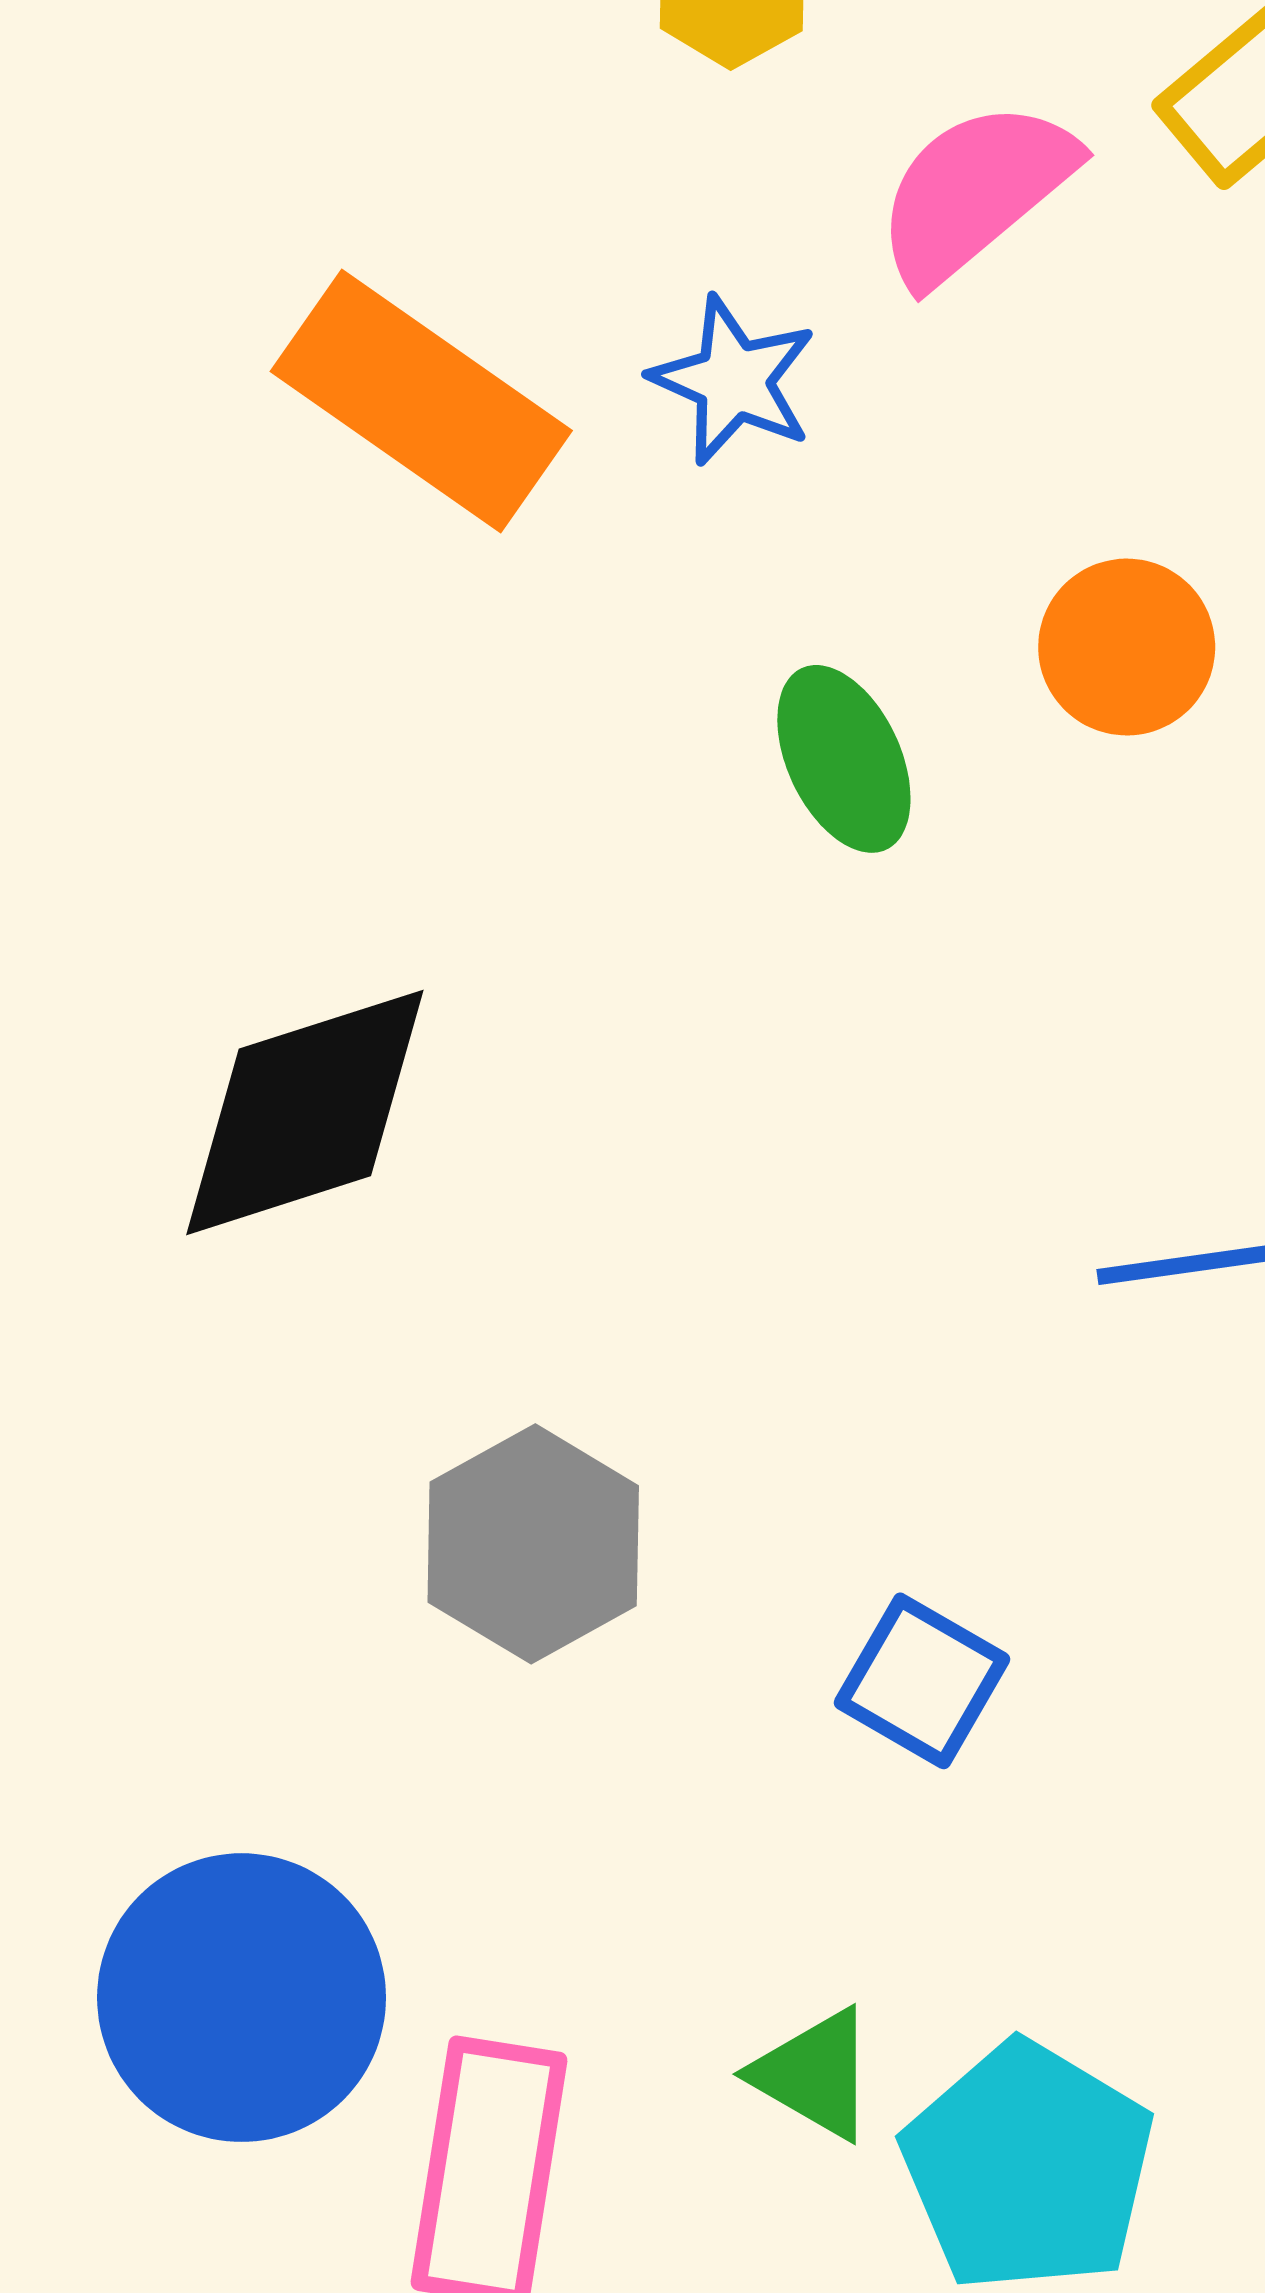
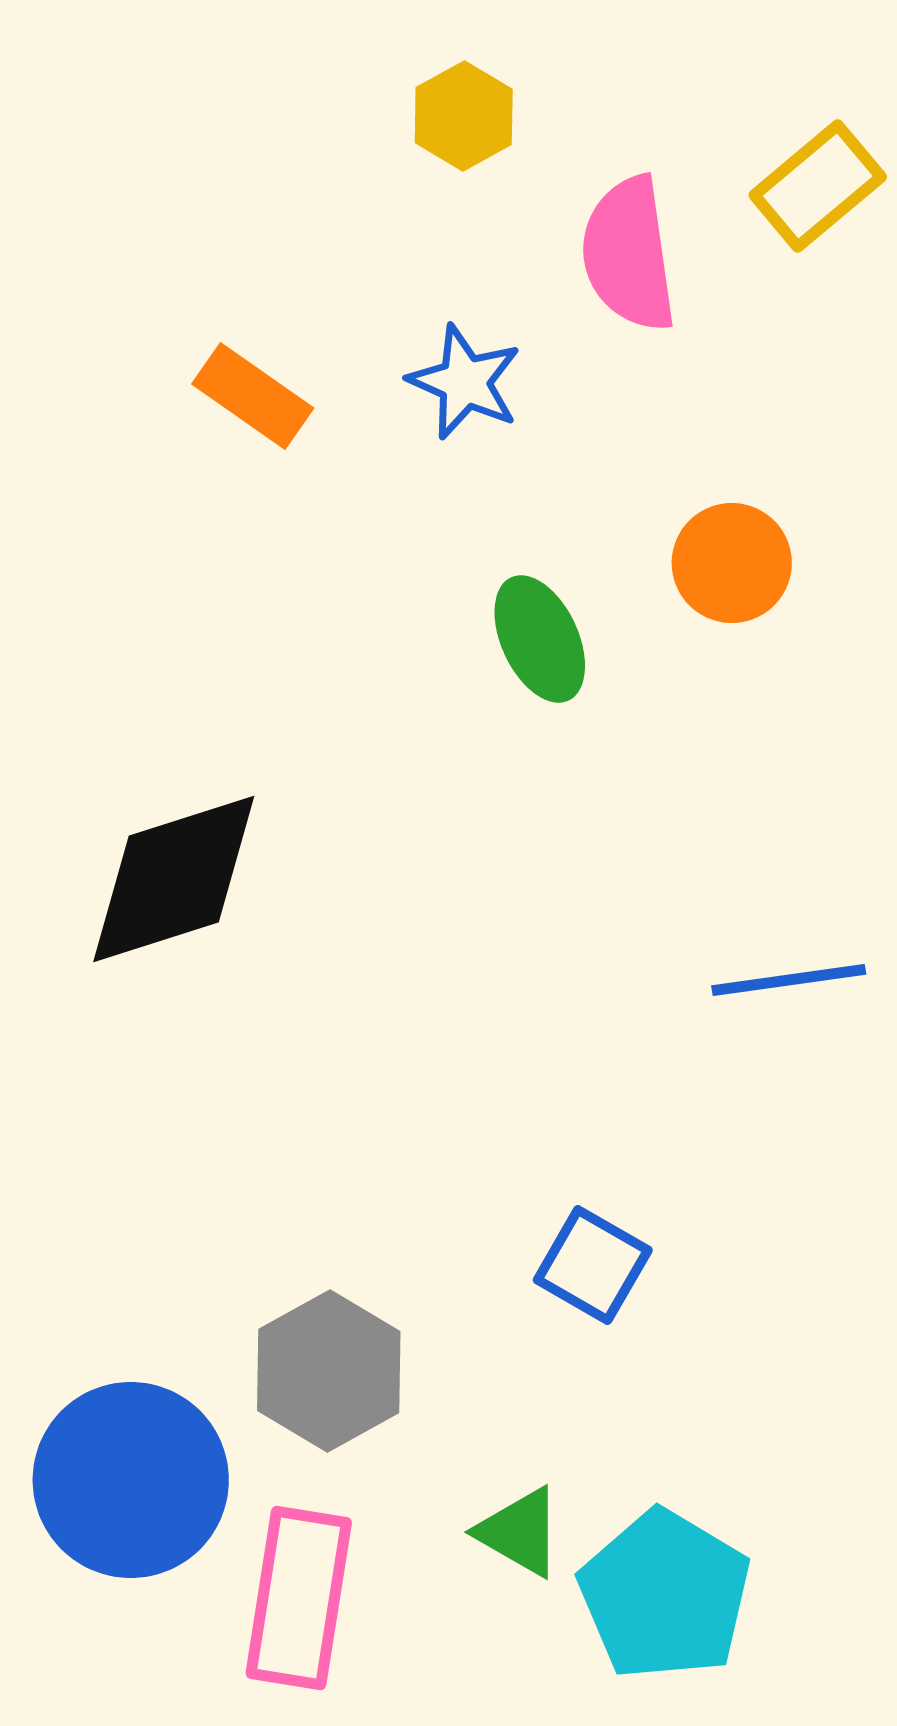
pink semicircle: (975, 192) -> (629, 254), turned -58
orange rectangle: (421, 401) -> (253, 396), size x0.6
gray hexagon: (533, 1544) -> (329, 1371), moved

